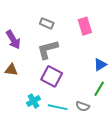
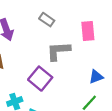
gray L-shape: (48, 49) -> (58, 51), moved

